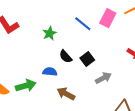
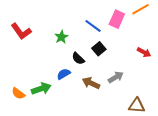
black square: (87, 59) -> (99, 49), moved
blue semicircle: (50, 72) -> (64, 74), turned -32
brown arrow: (66, 94) -> (91, 83), moved

